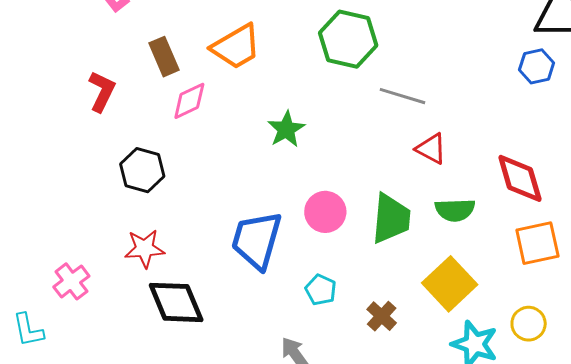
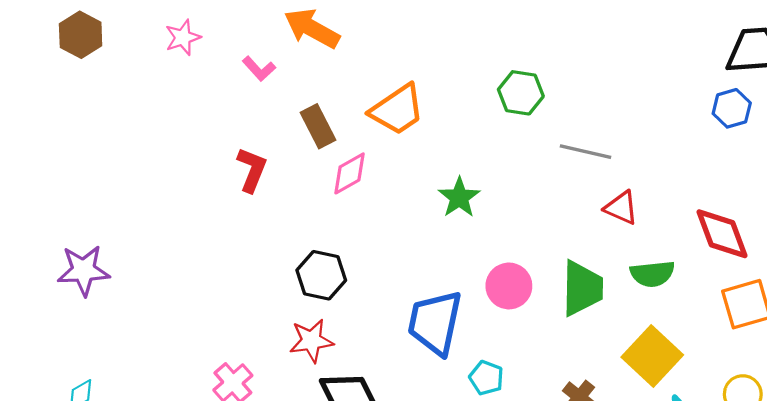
green hexagon: (348, 39) -> (521, 93), size x0.7
black hexagon: (142, 170) -> (321, 275), moved
cyan pentagon: (321, 290) -> (486, 378), moved

